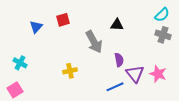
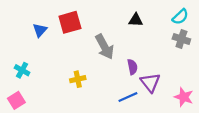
red square: (63, 20) -> (70, 22), size x1.5
black triangle: (117, 25) -> (136, 20), moved
pink star: (158, 74) -> (184, 97), moved

